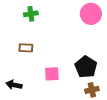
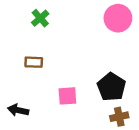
green cross: (31, 14) -> (40, 18), turned -32

